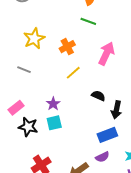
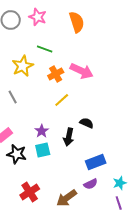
green line: (88, 21) -> (45, 49), moved
pink arrow: (106, 54) -> (82, 71), moved, turned 90
gray line: (24, 70) -> (13, 97), turned 40
black arrow: (116, 110) -> (69, 137), moved

